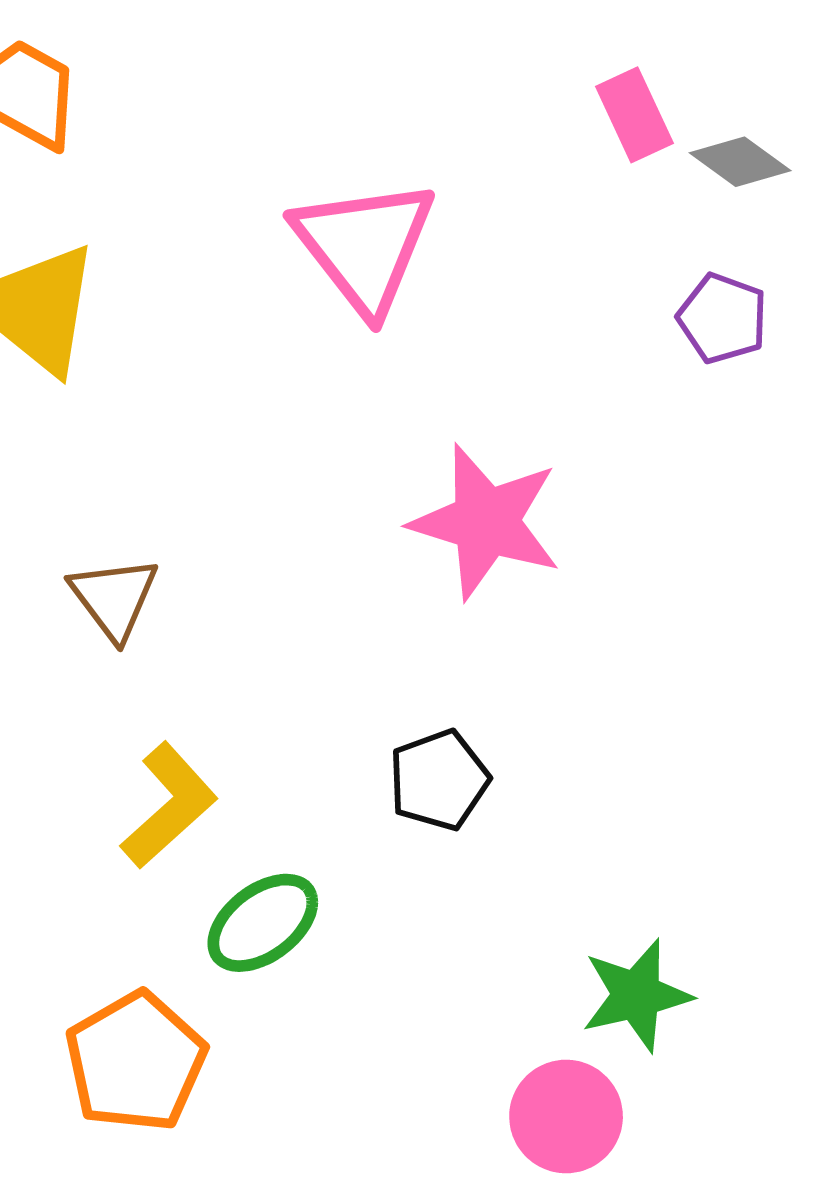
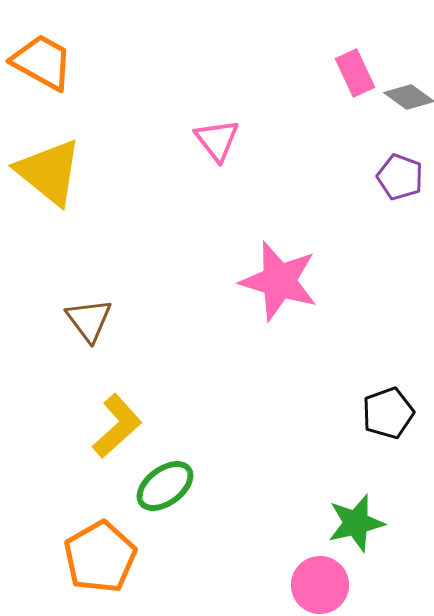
pink triangle: (365, 246) -> (217, 140), size x0.6
black pentagon: (439, 780) -> (388, 413), moved

